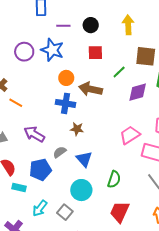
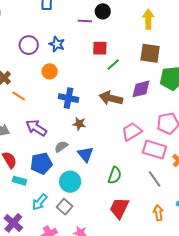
black circle: (91, 25) -> (103, 11), moved
yellow arrow: (128, 25) -> (148, 19), moved
purple line: (63, 26) -> (85, 21), moved
blue star: (52, 50) -> (57, 44), size x0.7
green line: (119, 72) -> (113, 64), moved
orange circle: (66, 78) -> (50, 71), moved
brown arrow: (90, 89) -> (111, 98), moved
cyan circle: (81, 190) -> (70, 182), moved

